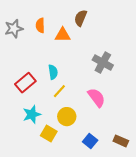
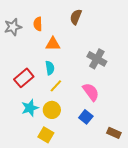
orange triangle: (63, 35) -> (53, 44), moved
yellow circle: (67, 117) -> (52, 110), moved
yellow square: (49, 134) -> (46, 135), moved
blue square: (90, 141) -> (86, 117), moved

